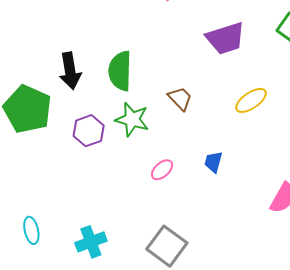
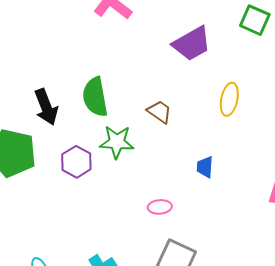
yellow ellipse: (251, 100) -> (229, 99), turned -32
pink ellipse: (162, 170) -> (160, 207), moved, turned 50

